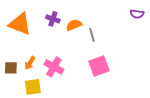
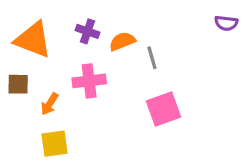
pink cross: (54, 67) -> (89, 81), moved, turned -36
brown square: (11, 68) -> (18, 84), moved

